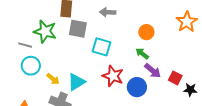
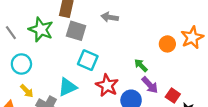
orange circle: (146, 32) -> (167, 44), moved
gray line: (25, 45) -> (11, 33), moved, turned 32
cyan square: (101, 47) -> (88, 60), moved
yellow arrow: (53, 79) -> (27, 91), moved

